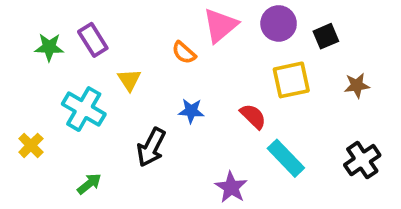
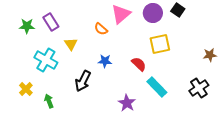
black square: (326, 36) -> (178, 10), moved, turned -32
brown star: (357, 85) -> (210, 55), moved
yellow cross: (31, 145) -> (26, 89), moved
green arrow: (89, 184) -> (49, 101), turned -72

